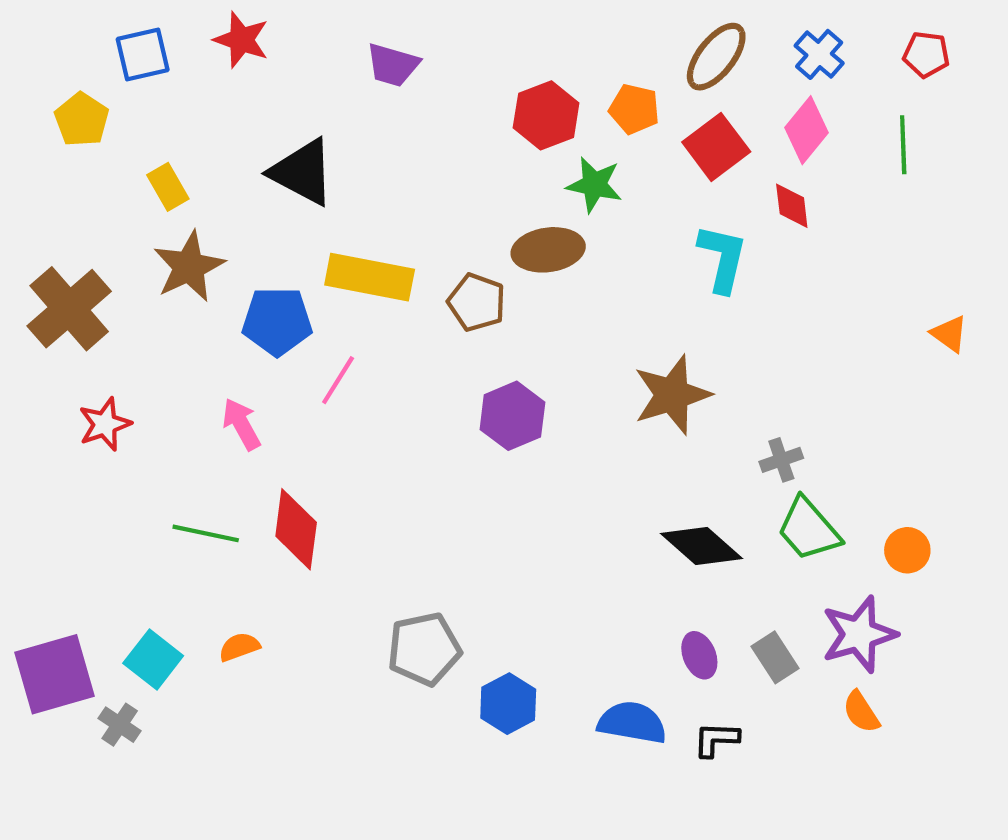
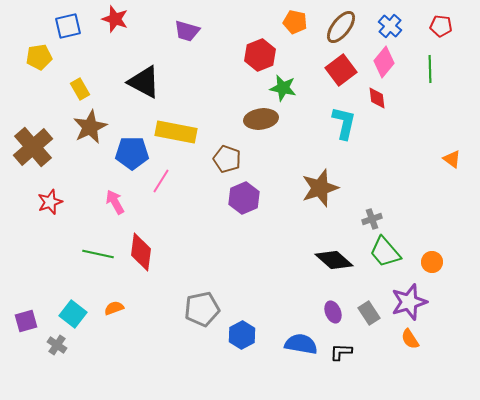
orange pentagon: (634, 109) -> (295, 22), moved
yellow pentagon: (82, 120) -> (39, 57), turned 30
brown pentagon: (477, 302) -> (227, 159), moved
purple square: (54, 674) -> (26, 321), size x0.6

